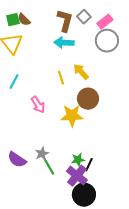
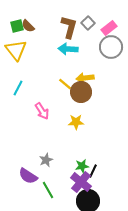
yellow arrow: (81, 72) -> (85, 78), turned -54
yellow line: (61, 78) -> (65, 84), turned -32
brown circle: (88, 99) -> (81, 92), moved
yellow star: (72, 116) -> (76, 122), size x0.7
purple semicircle: (17, 160) -> (28, 176), moved
green line: (49, 167) -> (48, 190), moved

